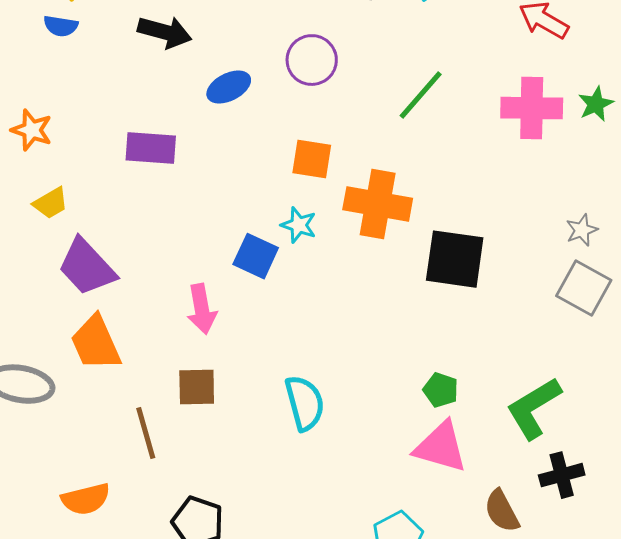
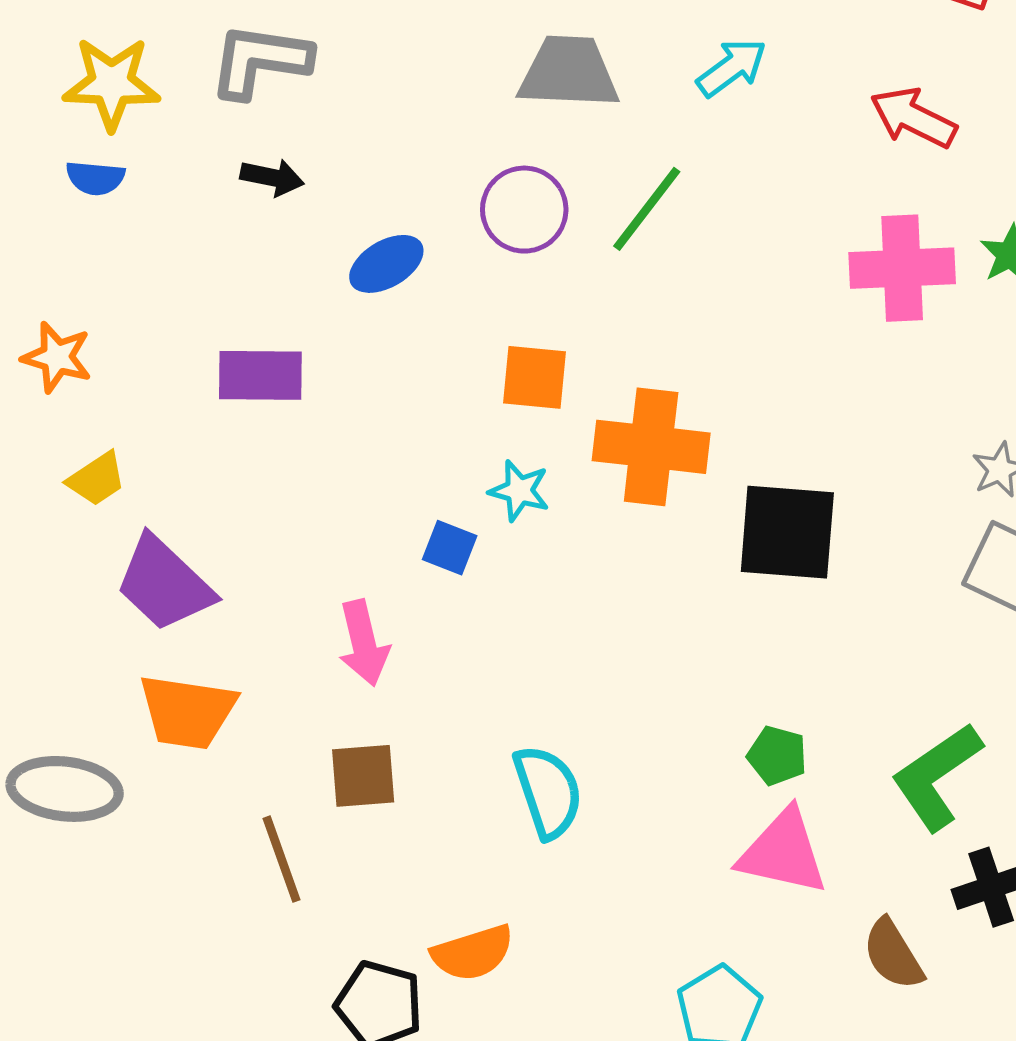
black arrow: (165, 32) -> (272, 177), size x0.7
green line: (421, 95) -> (647, 209), moved
blue square: (256, 256) -> (450, 548), size x0.7
orange trapezoid: (96, 343) -> (187, 712), turned -54
orange semicircle: (86, 499) -> (473, 953), moved

